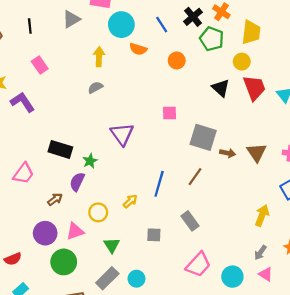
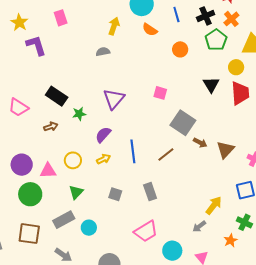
pink trapezoid: (23, 174) -> (18, 107), turned 70
purple semicircle: (77, 182) -> (103, 135), moved
blue line: (159, 184) -> (133, 151), turned -40
brown arrow: (55, 199) -> (51, 127), moved
gray arrow: (260, 253) -> (199, 226), moved

